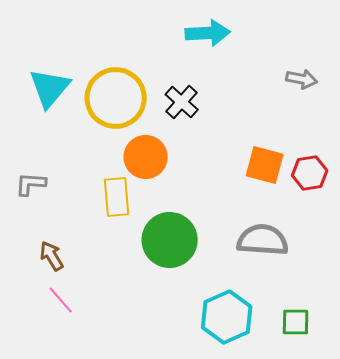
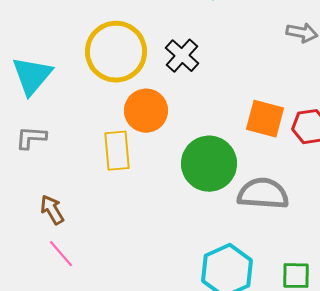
cyan triangle: (50, 88) -> (32, 76), moved
green circle: (170, 240) -> (209, 164), moved

